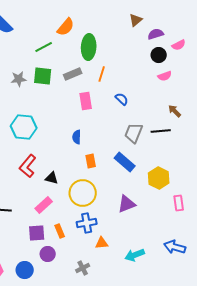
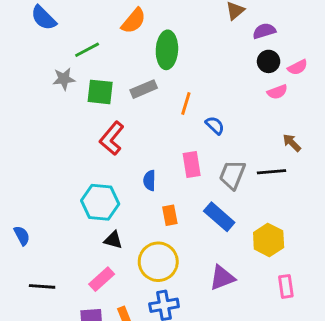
pink semicircle: (179, 45) -> (298, 67), moved
green line: (44, 47) -> (87, 50), moved
orange line: (102, 74) -> (186, 104), moved
gray star: (19, 79) -> (64, 79), moved
pink rectangle: (86, 101) -> (192, 164), moved
cyan hexagon: (24, 127) -> (100, 202), moved
red L-shape: (28, 166) -> (112, 138), moved
pink rectangle: (179, 203) -> (286, 286), moved

